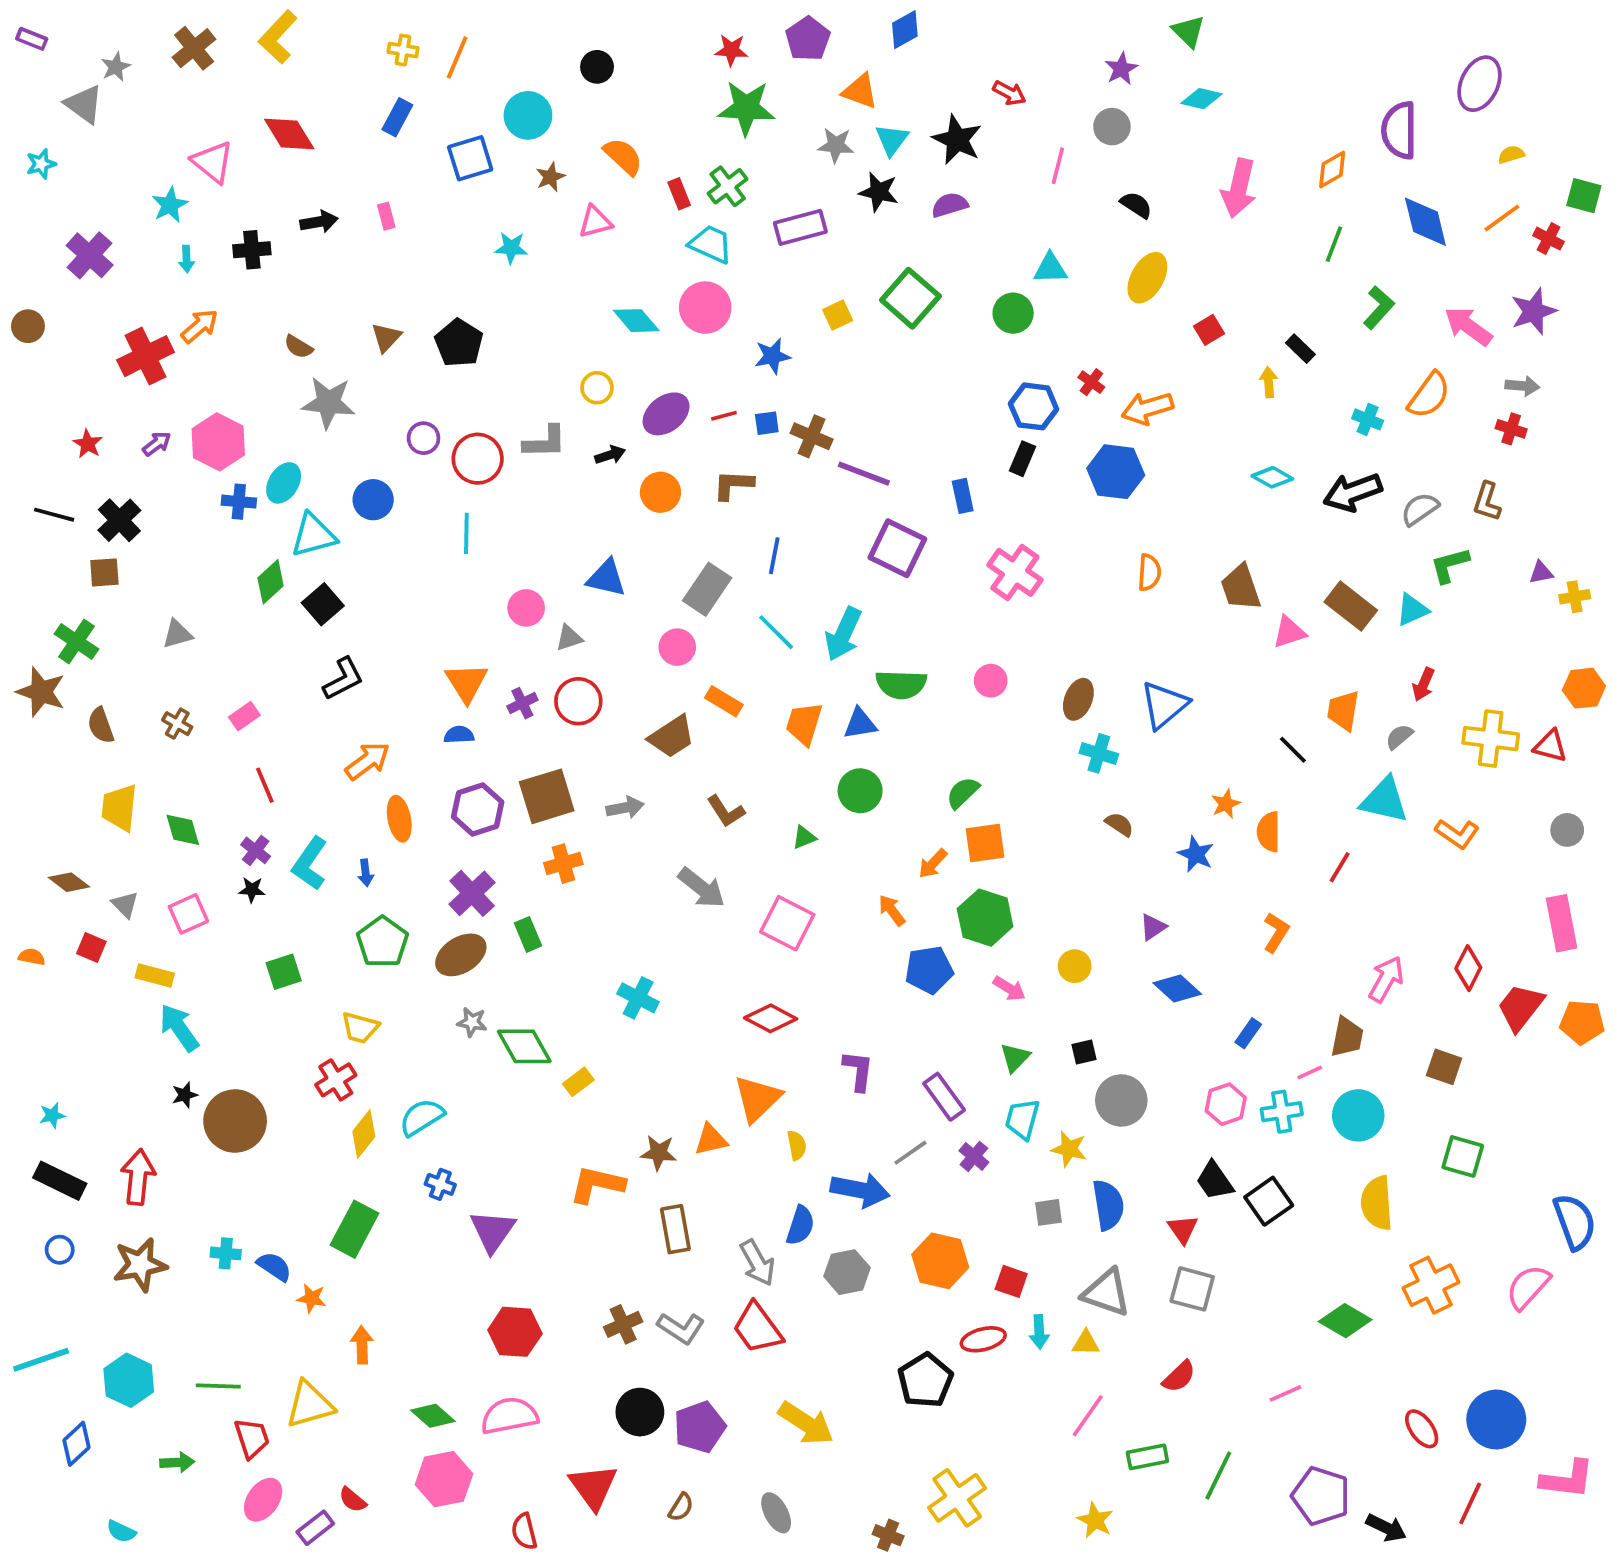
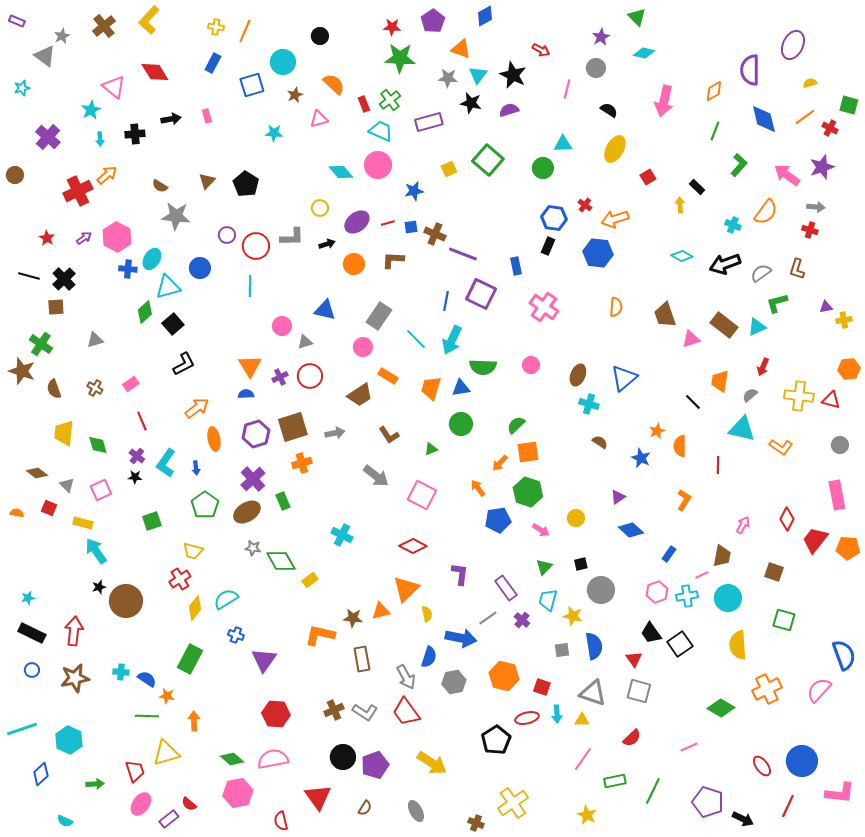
blue line: (774, 556) -> (446, 301), moved
red line: (1340, 867) -> (718, 465), turned -30
pink arrow: (1386, 979) -> (743, 525), size x0.7
green line: (218, 1386) -> (147, 716), moved

